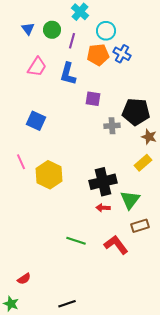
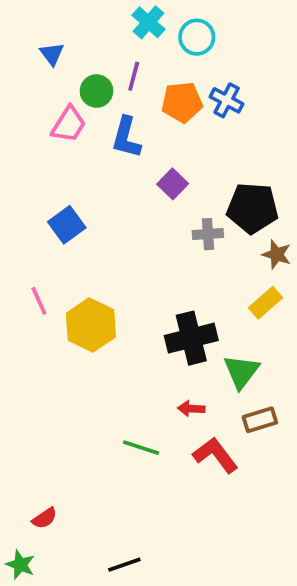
green circle: (52, 30) -> (96, 91), moved
cyan circle: (106, 31) -> (197, 37), moved
purple square: (93, 99) -> (173, 184), turned 35
blue square: (36, 121) -> (67, 225), turned 30
red arrow: (103, 208) -> (191, 409), moved

